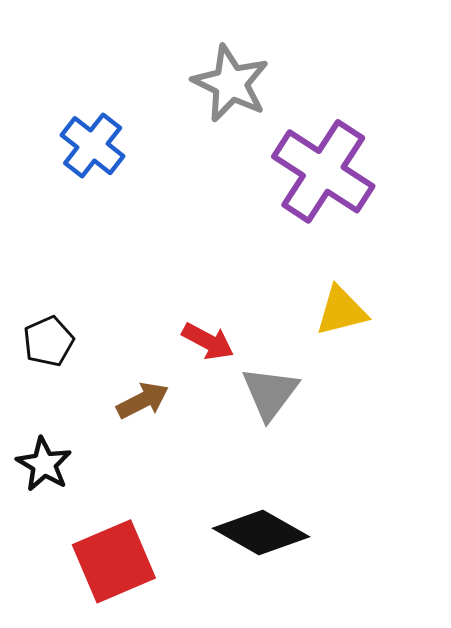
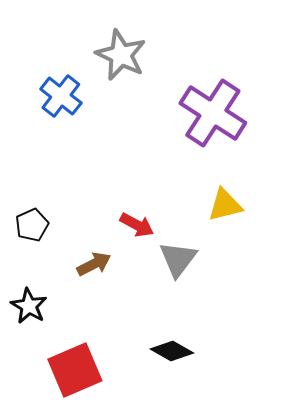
gray star: (231, 83) -> (121, 55), moved
black diamond: (261, 533) -> (172, 351), size x0.7

